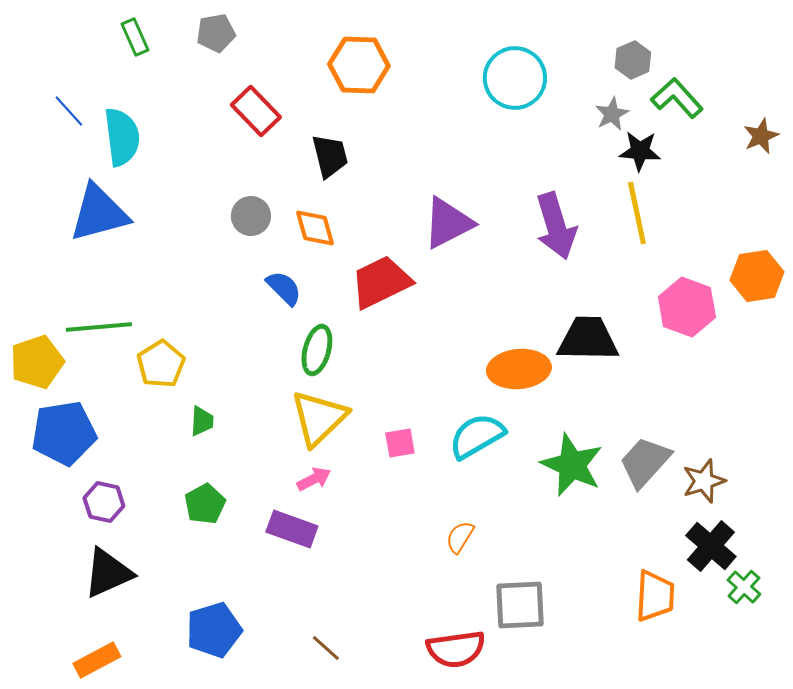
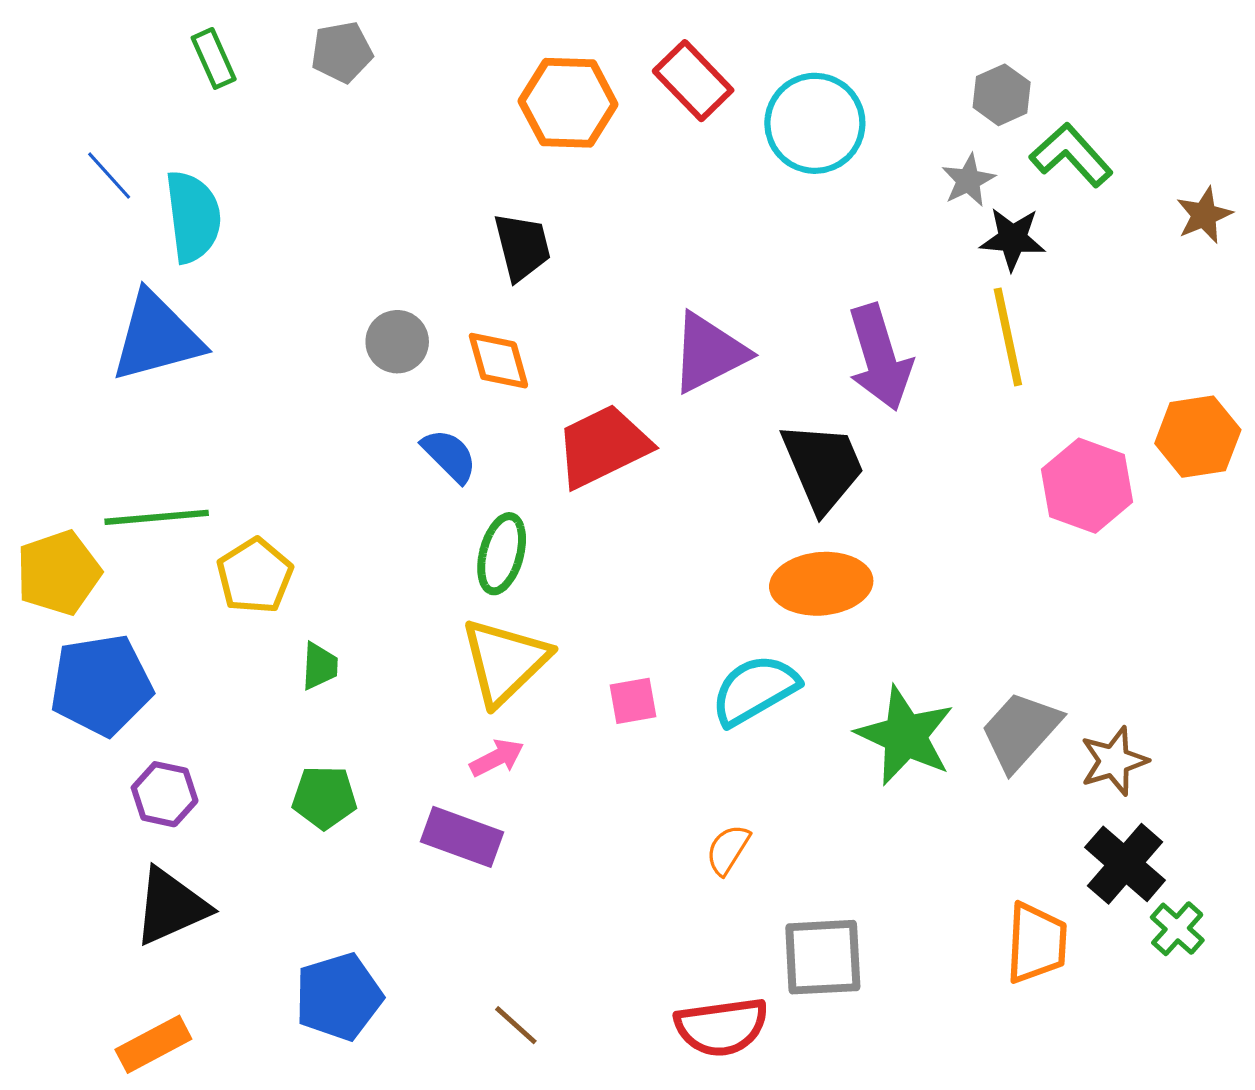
red rectangle: (256, 111) -> (693, 81), moved
black trapezoid: (588, 339) -> (823, 467), moved, turned 66
green pentagon: (205, 504) -> (324, 797), turned 30

